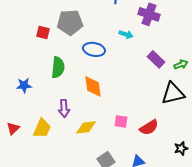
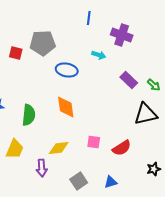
green arrow: (181, 64) -> (154, 85), turned 64
green semicircle: (58, 67) -> (29, 115), moved
purple arrow: (64, 108) -> (42, 168), moved

